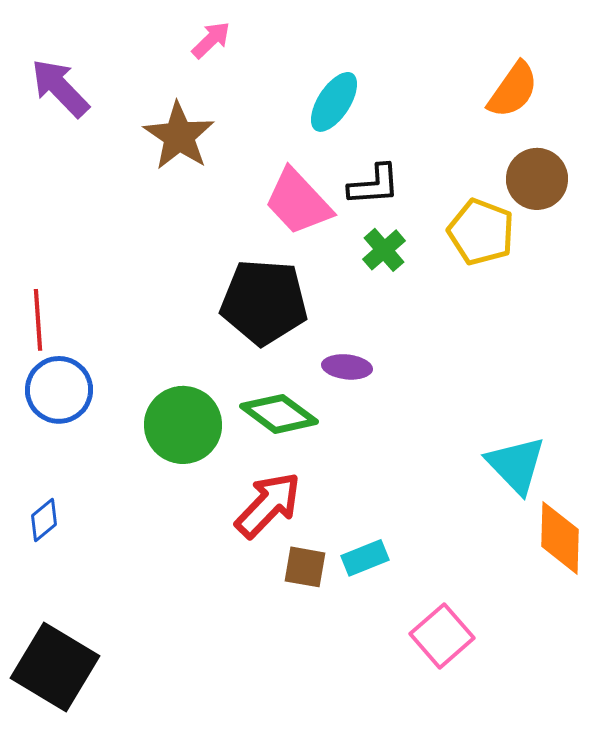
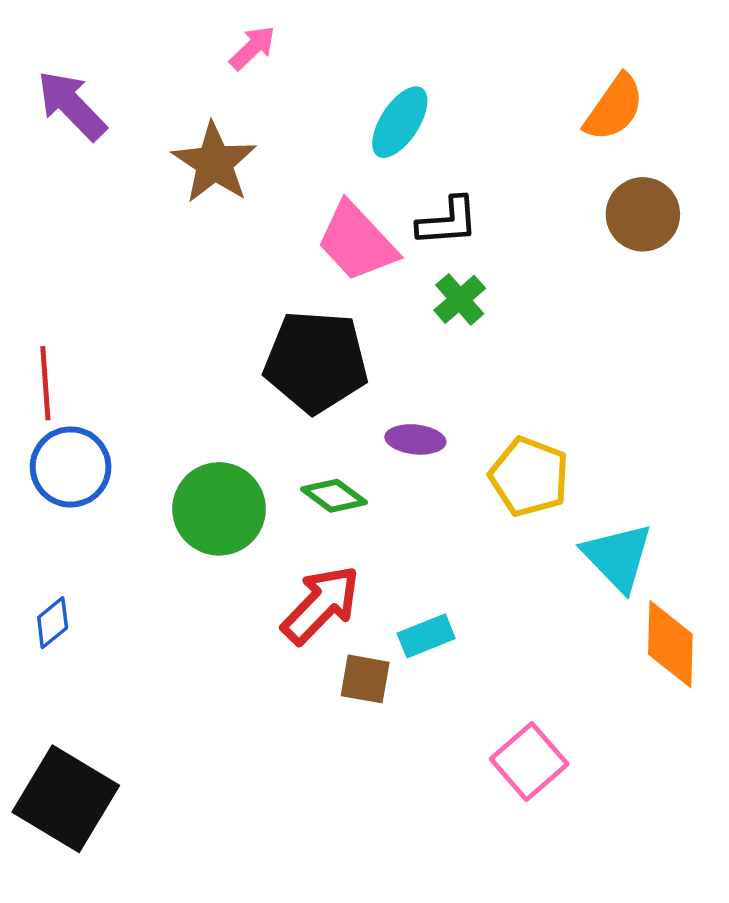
yellow pentagon: (481, 232) -> (529, 477), moved
green diamond: (279, 414) -> (334, 496), size x0.7
cyan rectangle: (365, 558) -> (426, 636), moved

